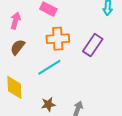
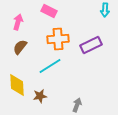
purple rectangle: (93, 45) -> (91, 45), turned 30
brown star: (48, 104) -> (40, 96), moved

